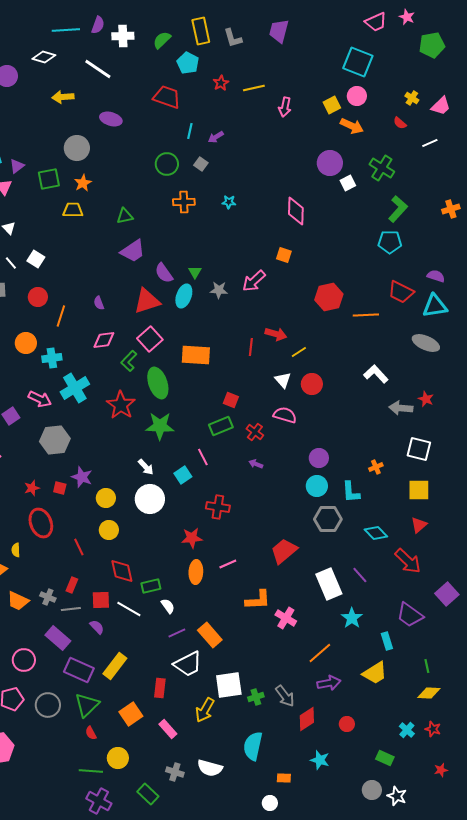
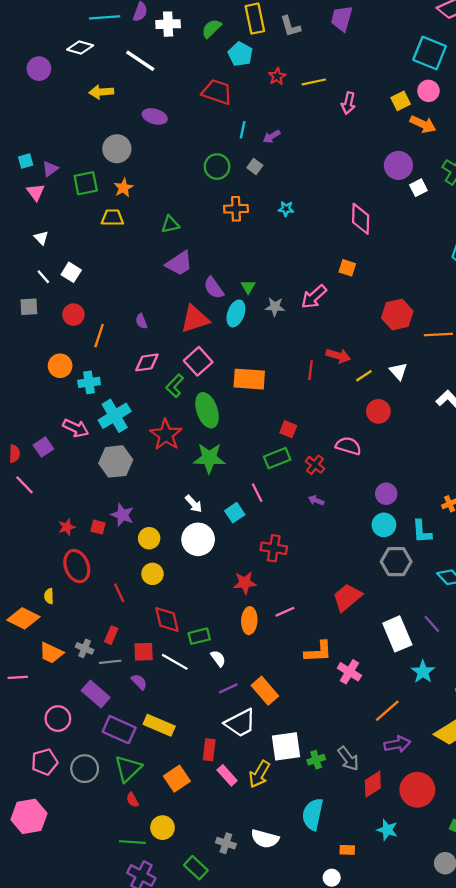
white triangle: (283, 380) -> (398, 371), moved
gray hexagon: (55, 440) -> (116, 461), moved
yellow rectangle: (115, 666) -> (159, 725), turned 76
red circle: (347, 724) -> (417, 790), size x2.0
pink rectangle: (168, 729) -> (227, 775), moved

